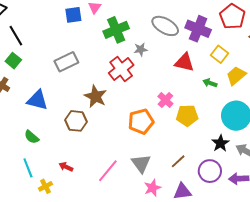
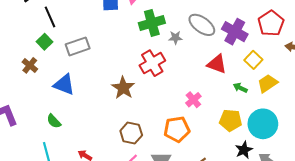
gray star: (141, 49) -> (175, 38), moved
gray rectangle: (66, 62) -> (78, 46), moved
yellow pentagon: (187, 116) -> (231, 120), moved
brown hexagon: (76, 121) -> (131, 133), moved
orange pentagon: (141, 121) -> (177, 129), moved

